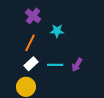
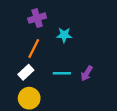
purple cross: (33, 16) -> (37, 18), turned 35
white rectangle: (31, 64) -> (26, 72), moved

